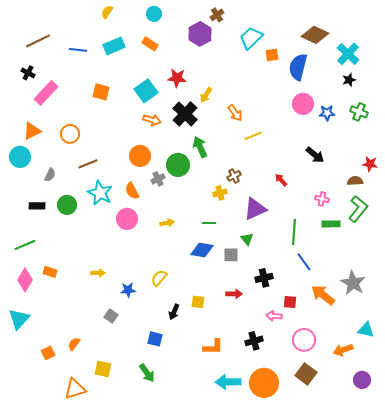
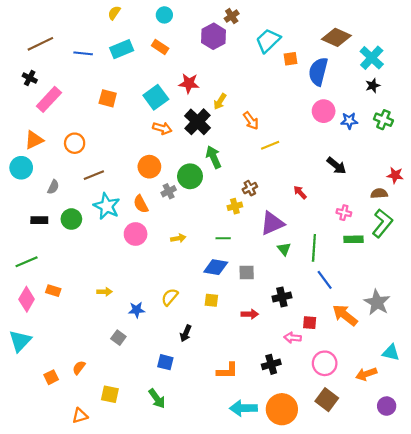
green triangle: (247, 239) -> (284, 249), moved
yellow square: (198, 302) -> (211, 300), moved
orange triangle: (75, 389) -> (80, 416), size x0.7

